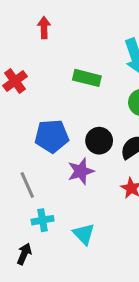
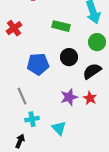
black circle: (99, 141) -> (69, 57), moved
purple star: (81, 171) -> (69, 97), moved

